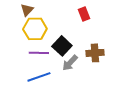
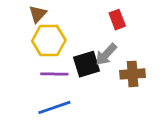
black square: (62, 46) -> (86, 64), turned 30
gray arrow: (70, 63) -> (106, 54), moved

